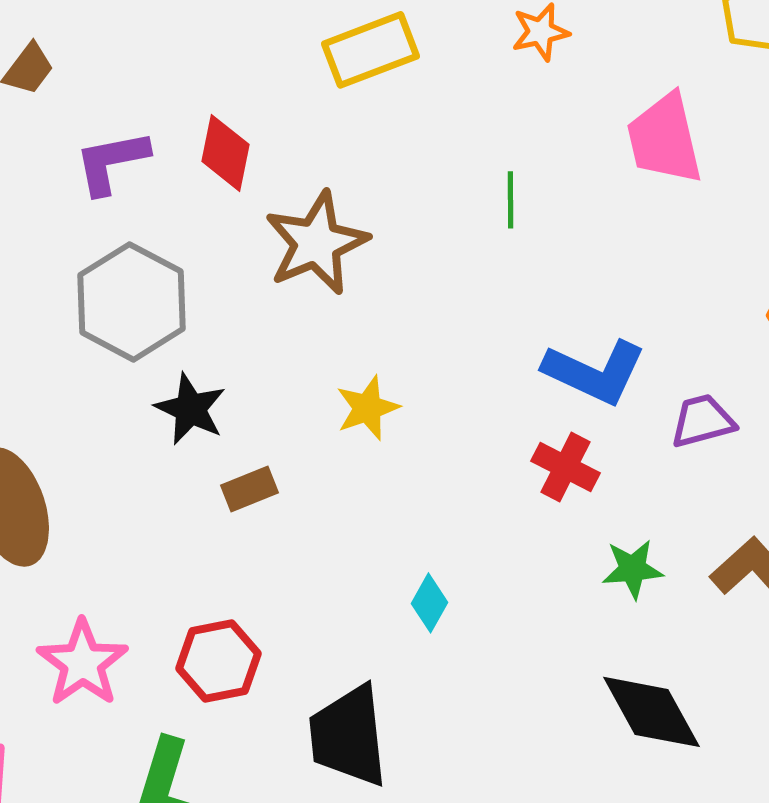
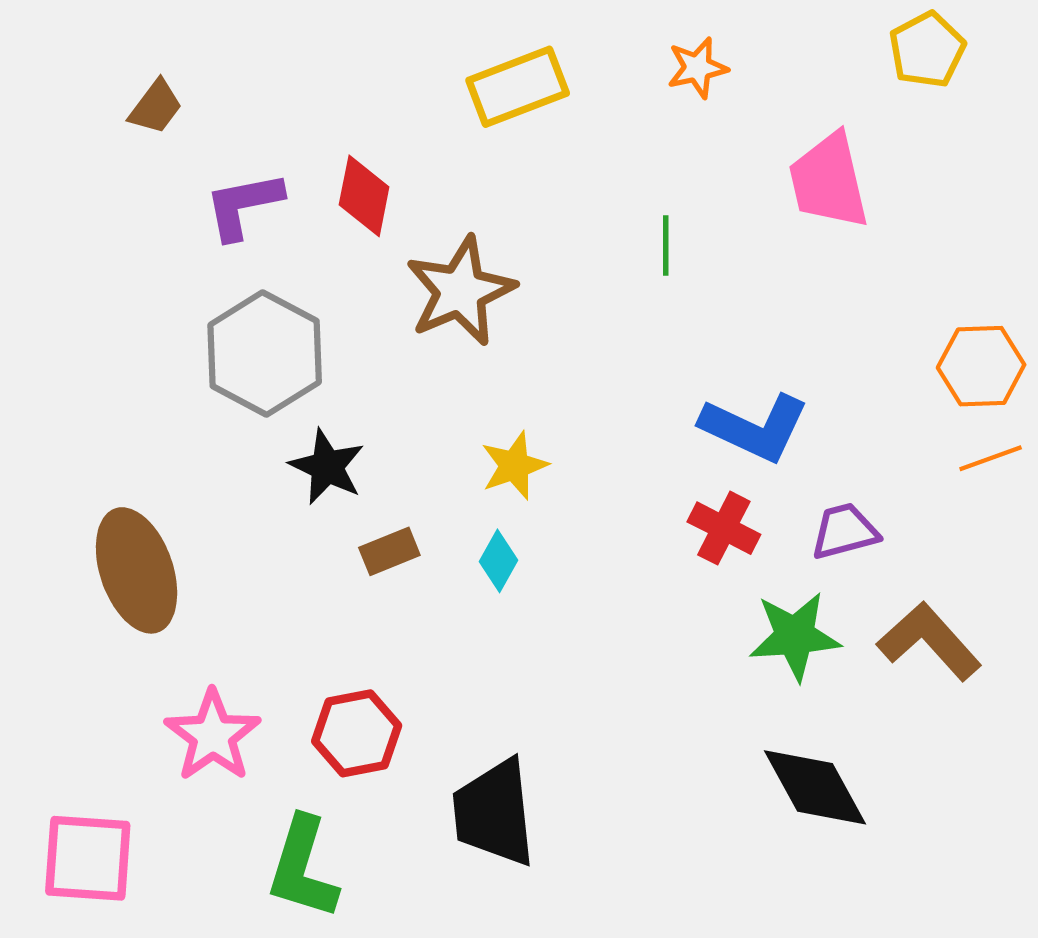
purple trapezoid: (702, 421) -> (845, 531), moved
green star: (632, 569) -> (795, 636), size x1.4
cyan diamond: (430, 603) -> (498, 561), moved

